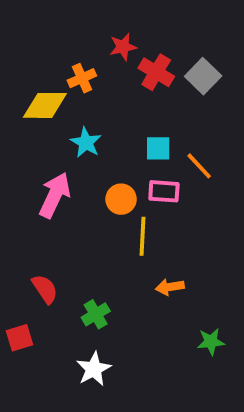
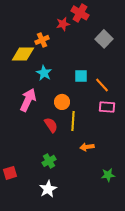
red cross: (156, 72) -> (80, 13), moved
pink rectangle: (164, 191) -> (107, 107), moved
red semicircle: (45, 289) -> (51, 125), moved

